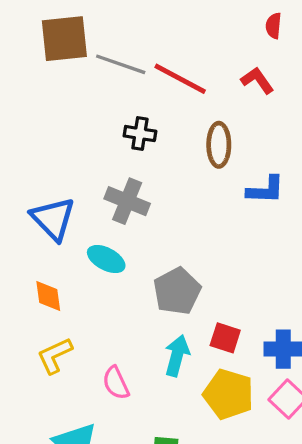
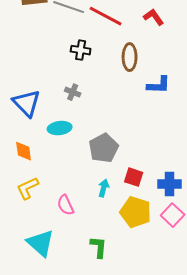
gray cross: (127, 201) -> (73, 92), size x0.6
cyan ellipse: (106, 259) -> (60, 128), turned -35
cyan arrow: (177, 356) -> (104, 188), size x0.7

